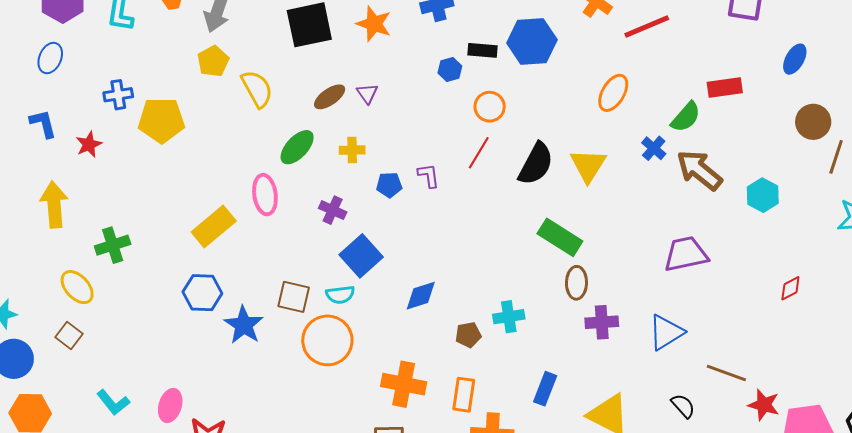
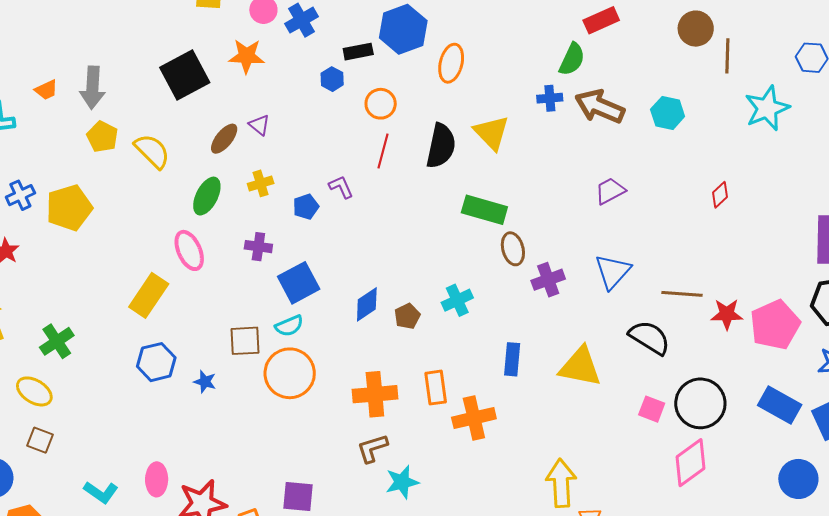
orange ellipse: (613, 93) -> (451, 63), moved
blue cross: (654, 148) -> (550, 98), turned -30
purple trapezoid: (686, 254) -> (610, 191), size x0.7
blue square: (361, 256) -> (299, 283), turned 30
blue star: (244, 325) -> (205, 382), size x0.6
brown pentagon: (468, 335) -> (407, 316), moved
black semicircle: (683, 406) -> (649, 338), size x1.6

